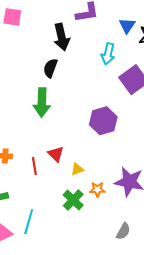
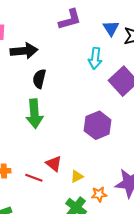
black arrow: (62, 37) -> (24, 51), moved, turned -76
red line: (34, 166) -> (34, 178), turned -54

